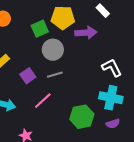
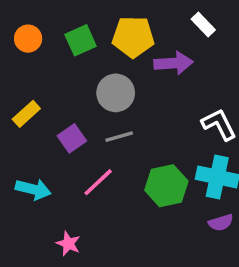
green square: (40, 29) -> (81, 40), moved
green hexagon: (82, 117) -> (166, 186), moved

